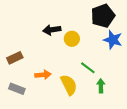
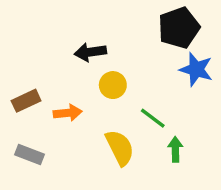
yellow circle: (72, 39) -> (113, 85), moved
orange arrow: (43, 75) -> (68, 113), moved

